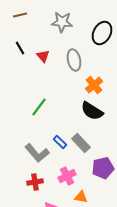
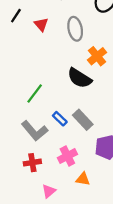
black line: (20, 48) -> (16, 16), turned 64
green line: (39, 107) -> (35, 93), moved
black semicircle: (92, 111) -> (80, 78), moved

